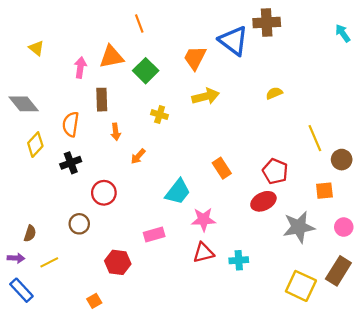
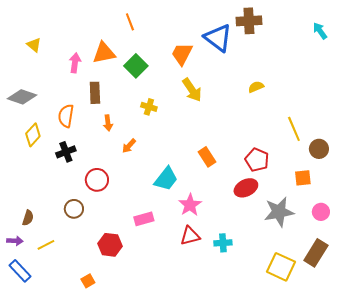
yellow arrow: (206, 96) -> (192, 90), turned 70
gray diamond: (24, 104) -> (22, 97), turned -32
pink star: (203, 220) -> (190, 205), turned -30

